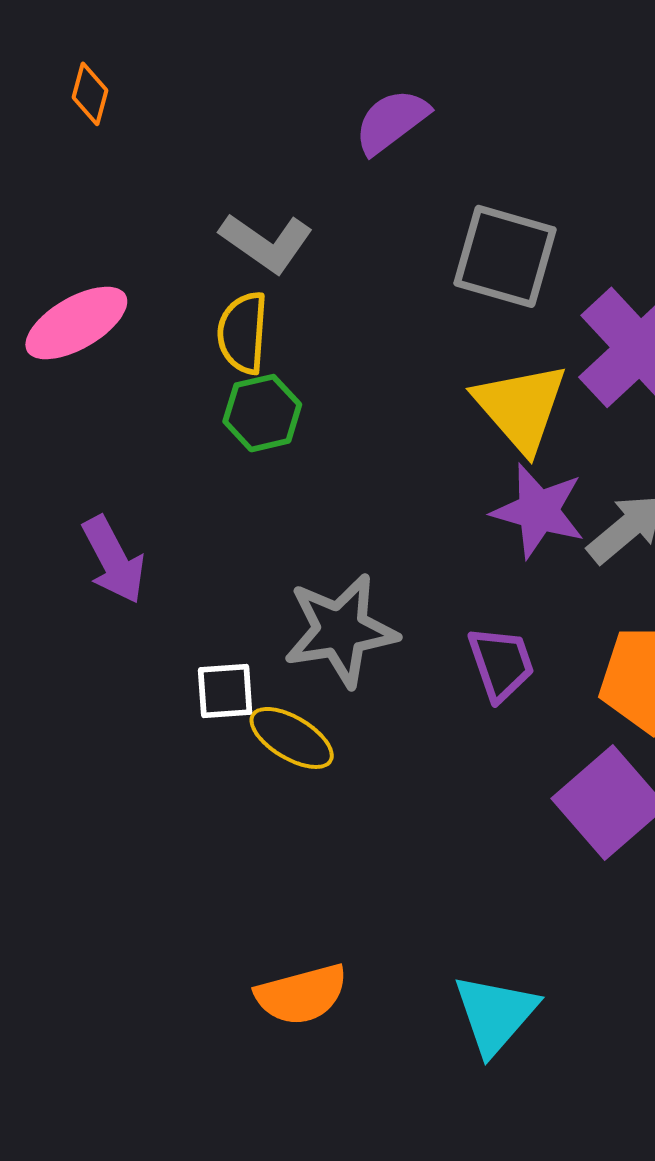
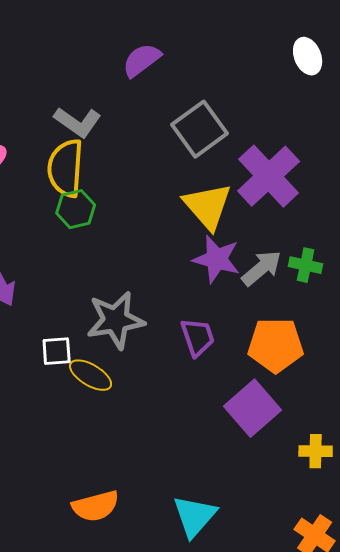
gray square: (505, 256) -> (200, 129), turned 38
yellow semicircle: (243, 333) -> (66, 168), size x1.4

